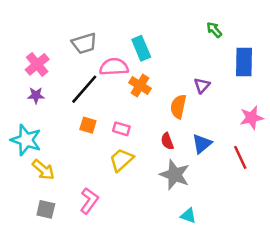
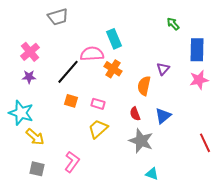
gray trapezoid: (84, 43) -> (58, 17), moved
pink star: (251, 118) -> (199, 80), moved
red line: (240, 157) -> (205, 143), moved

